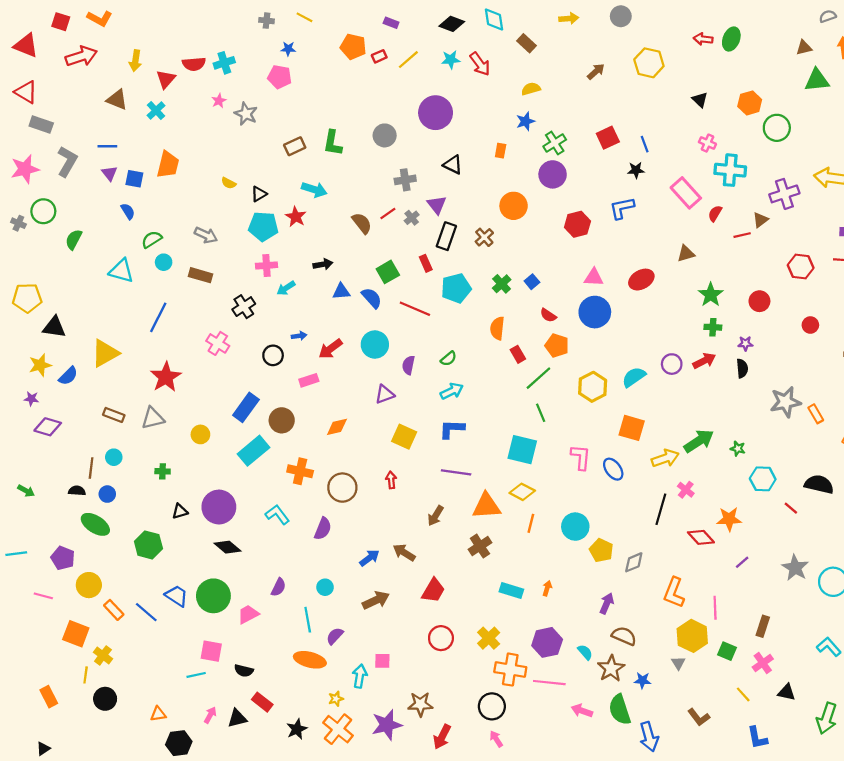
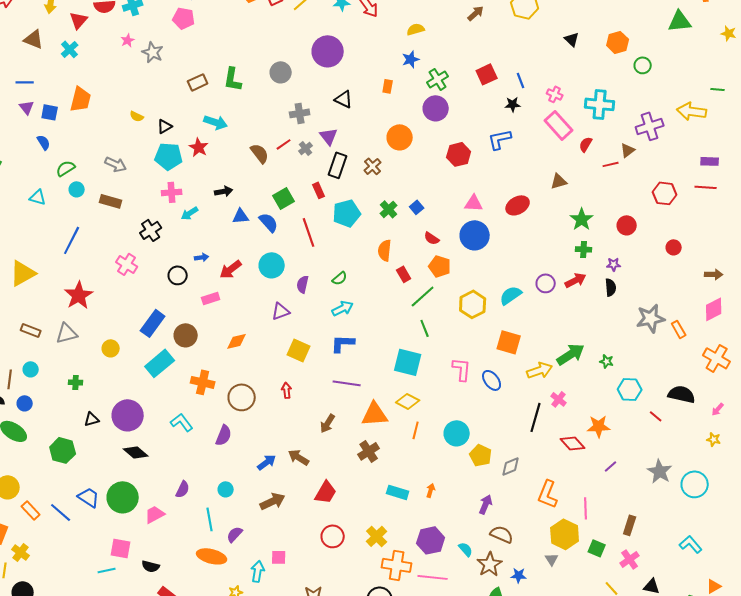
green circle: (777, 128) -> (643, 65), size x0.7
pink cross: (707, 143) -> (555, 94), moved
cyan triangle: (121, 271) -> (38, 197), size x0.7
red line: (415, 309) -> (309, 232), turned 48

